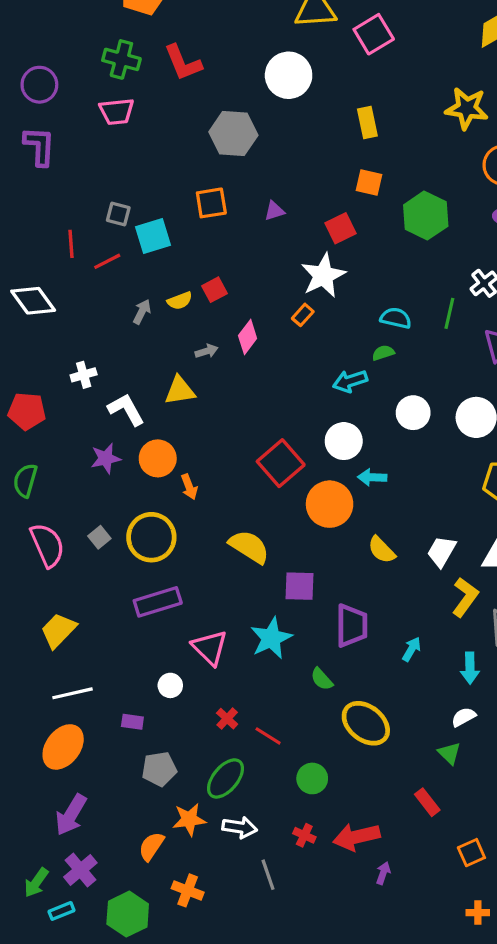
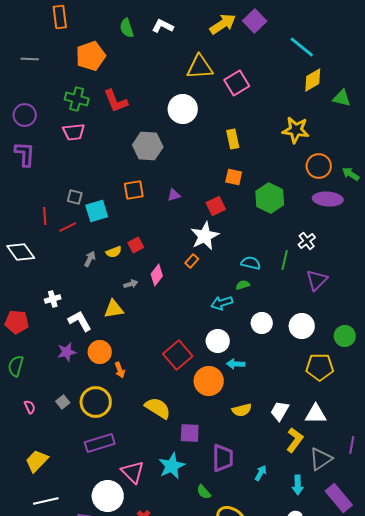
pink semicircle: (47, 545) -> (30, 407), size x0.5
yellow semicircle: (382, 550) -> (242, 410), turned -60
white circle: (170, 685) -> (108, 496), size x2.0

